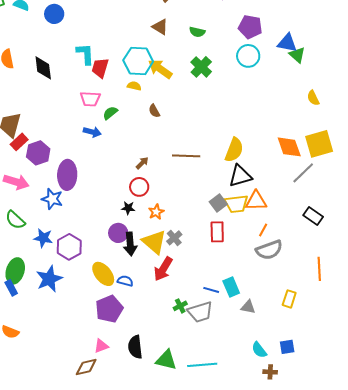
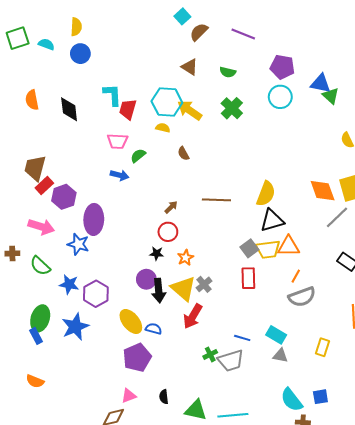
cyan rectangle: (231, 287) -> (276, 335), moved, turned -36
black semicircle: (135, 347) -> (164, 397), size x0.6
cyan semicircle: (259, 350) -> (292, 400), size x1.4

